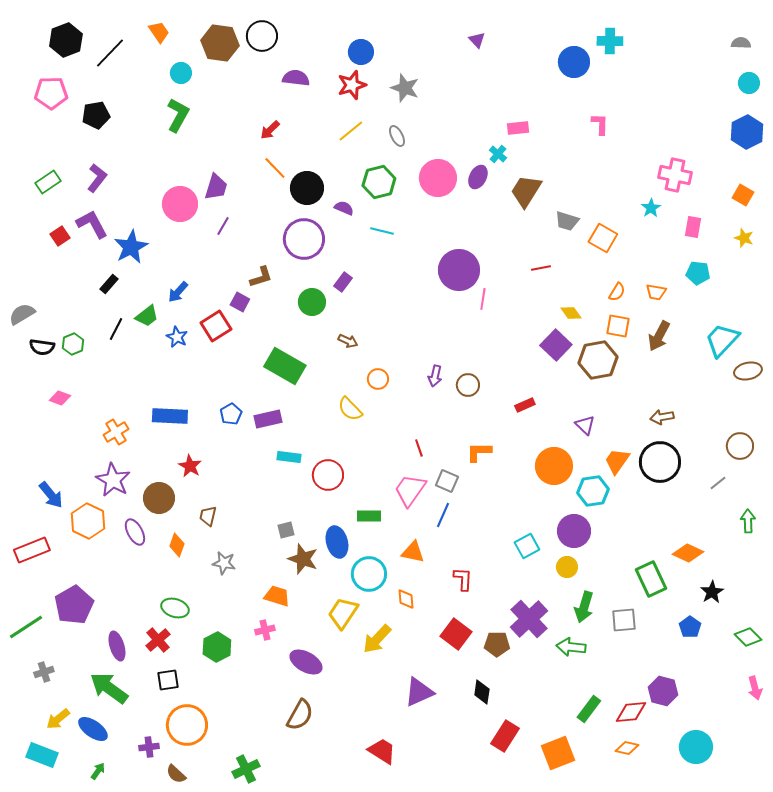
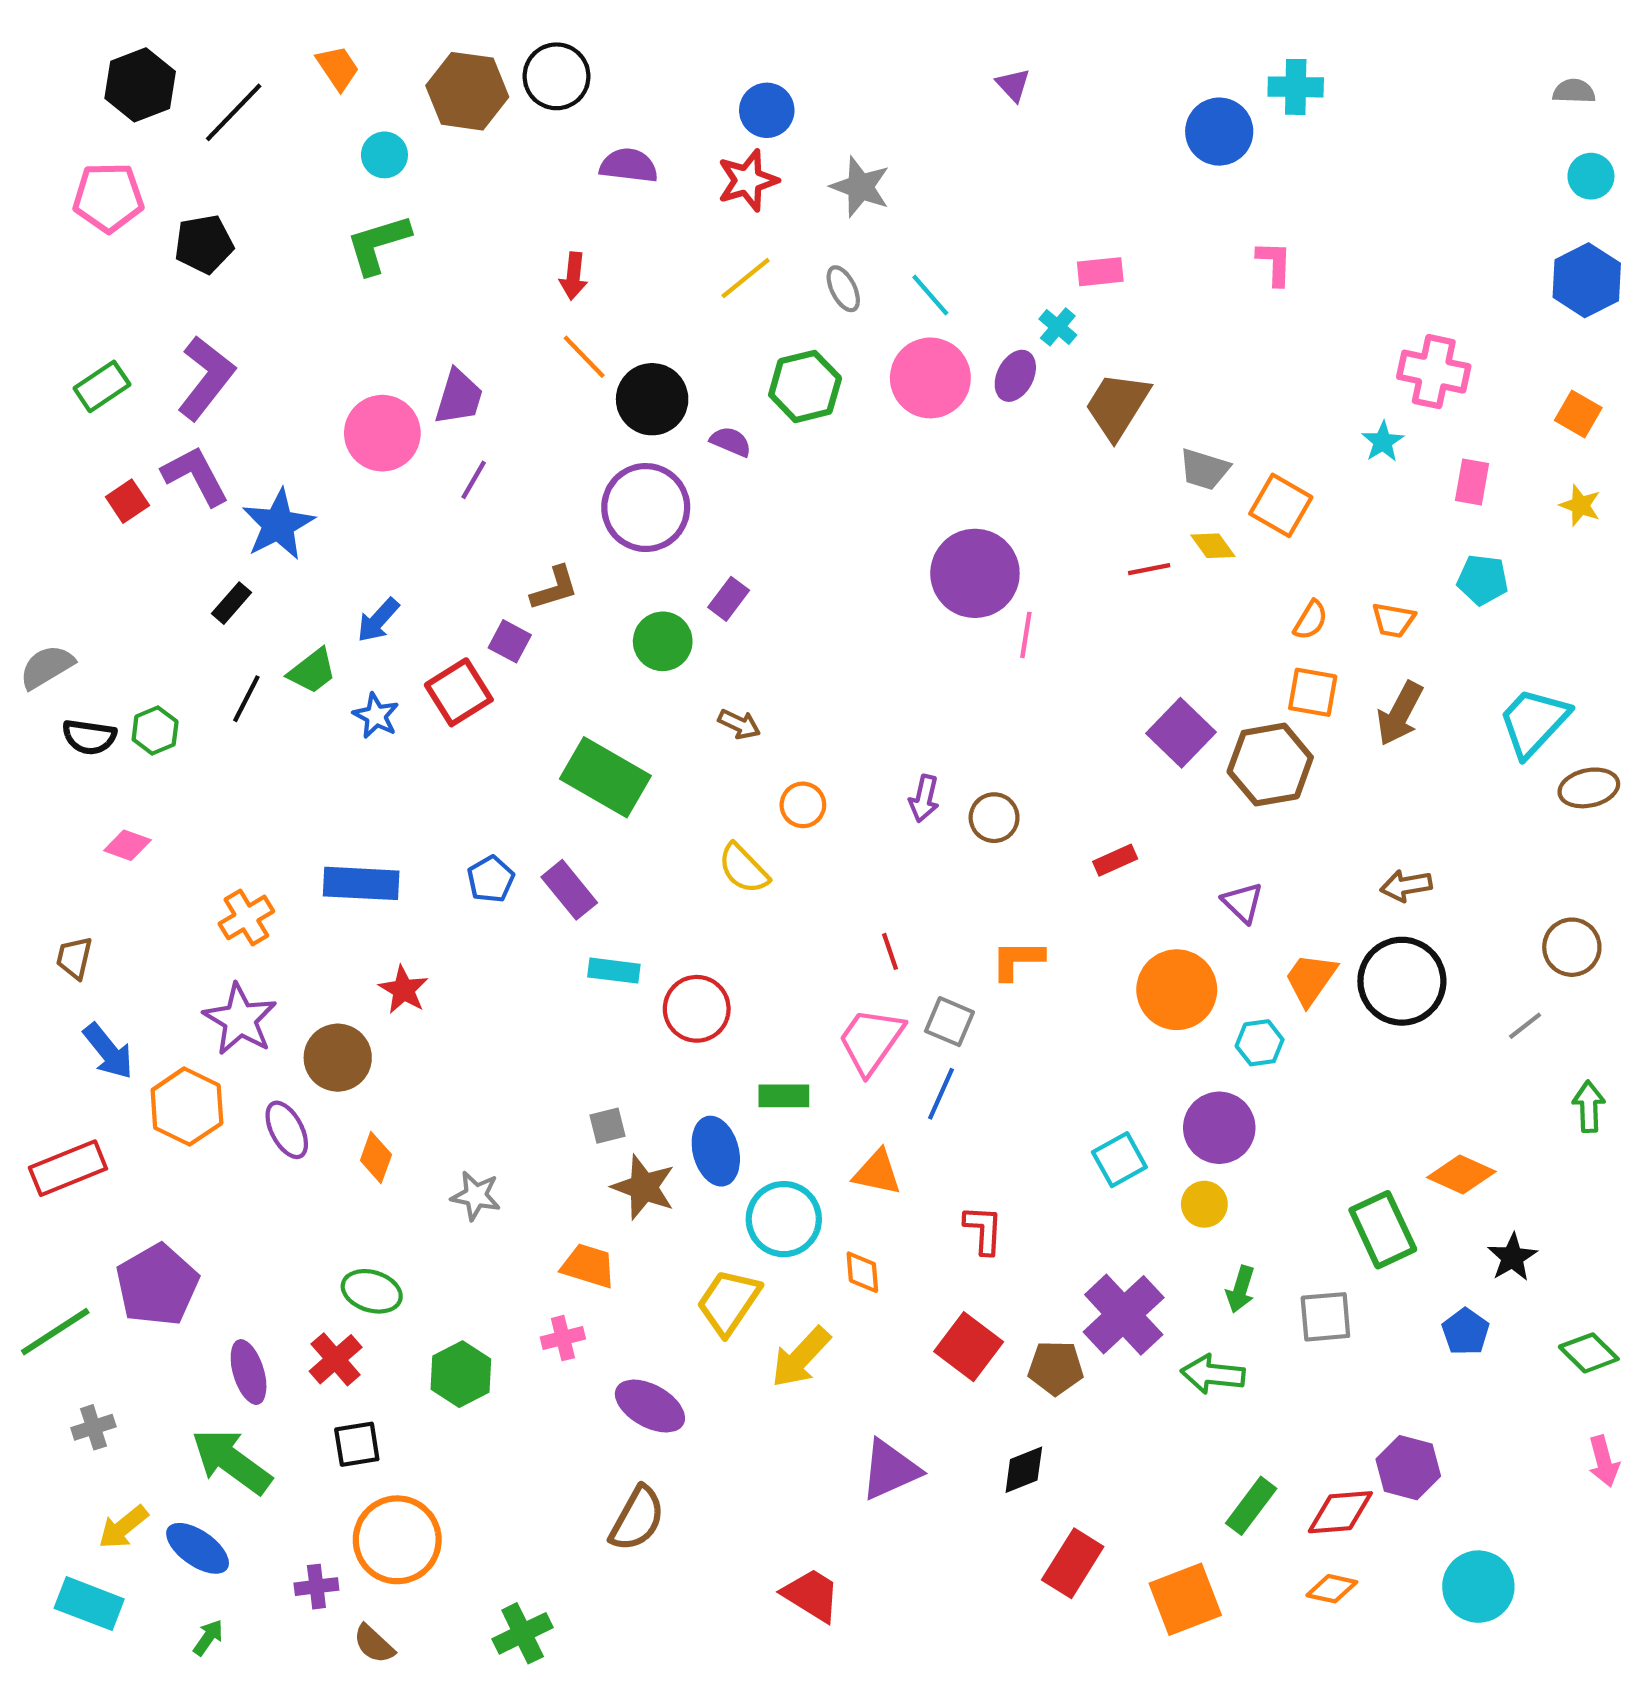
green L-shape: (178, 115) -> (378, 244), turned -136
red arrow: (270, 130) -> (573, 276), turned -40
purple L-shape: (97, 178) -> (206, 378), size x1.4
cyan line: (382, 231) -> (930, 295), moved, turned 35
yellow diamond: (571, 313) -> (1213, 546), moved
purple rectangle: (268, 419) -> (569, 890), turned 64
cyan hexagon: (593, 491) -> (1260, 1043), size x0.7
brown trapezoid: (208, 516) -> (74, 958), moved
green arrow: (584, 607) -> (1240, 1289), size x0.7
black diamond: (482, 692) -> (1024, 1470), turned 60

